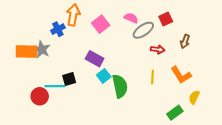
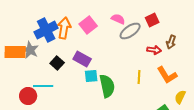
orange arrow: (73, 15) -> (64, 28), moved
blue cross: (58, 29) -> (46, 30), size x1.6
red arrow: (158, 50) -> (154, 50), moved
cyan square: (104, 76) -> (91, 76), turned 32
black square: (69, 79) -> (57, 63), moved, turned -32

